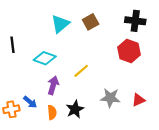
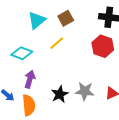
yellow line: (81, 71) -> (57, 43), moved
black star: (75, 109) -> (60, 94), moved
orange semicircle: (52, 112) -> (29, 105), size x1.5

